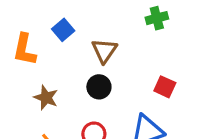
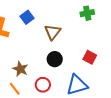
black circle: (99, 87) -> (55, 59), moved
brown star: (46, 98) -> (20, 69), moved

